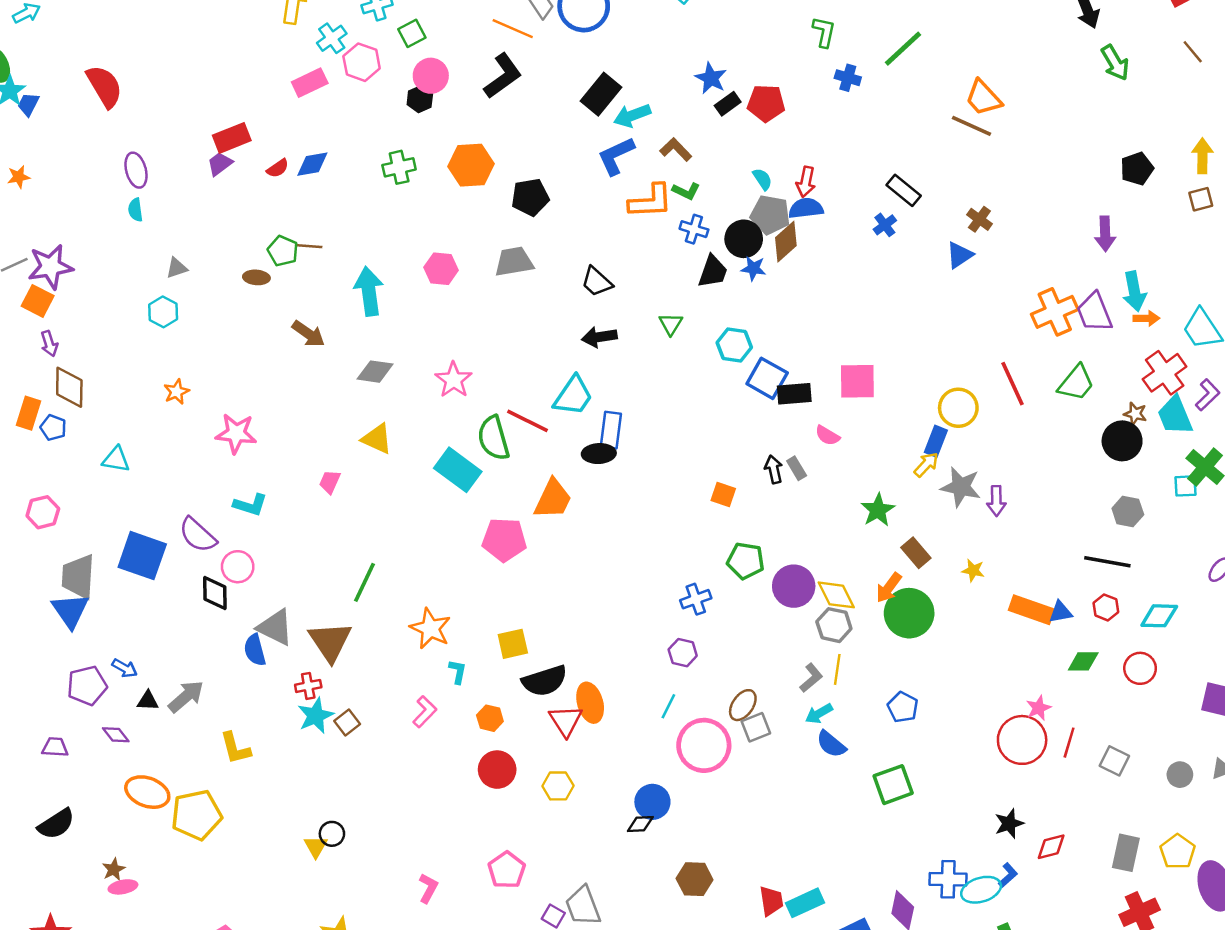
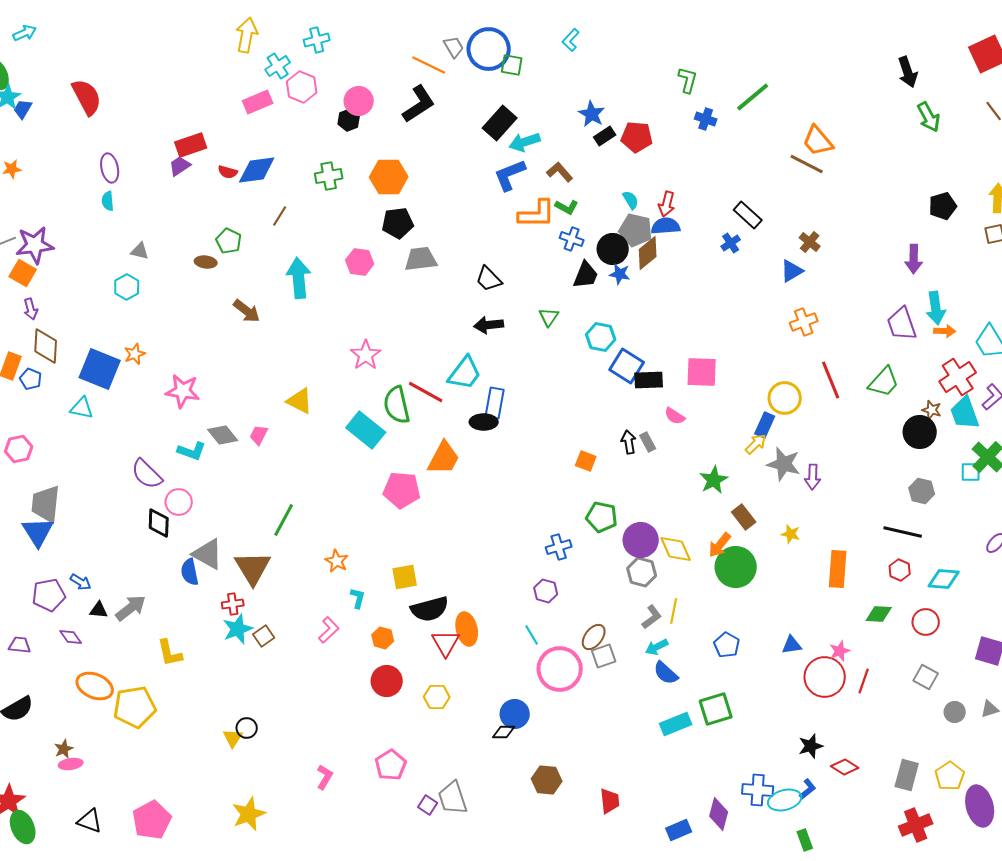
green square: (412, 33) -> (512, 65), moved, turned 35
blue diamond: (312, 164) -> (257, 170), size x1.4
red semicircle: (278, 168) -> (228, 172), turned 48
black pentagon: (530, 197) -> (398, 223), moved
brown line: (309, 246) -> (280, 216), moved, turned -65
gray triangle: (177, 268) -> (140, 251), turned 30
orange cross: (1055, 312) -> (804, 322), moved, size x0.7
gray diamond: (375, 372) -> (223, 435), moved, turned 40
blue square: (142, 556) -> (100, 369), moved
orange rectangle: (1032, 610) -> (838, 569), turned 72
blue triangle: (1060, 612) -> (792, 645), moved
gray hexagon: (834, 625) -> (642, 572), moved
orange star: (430, 629) -> (337, 561), size x0.7
cyan line: (668, 706) -> (532, 635), turned -60
gray square: (1114, 761) -> (926, 677), moved
red diamond: (1051, 847) -> (845, 767), turned 44
cyan rectangle: (805, 903) -> (676, 724), moved

